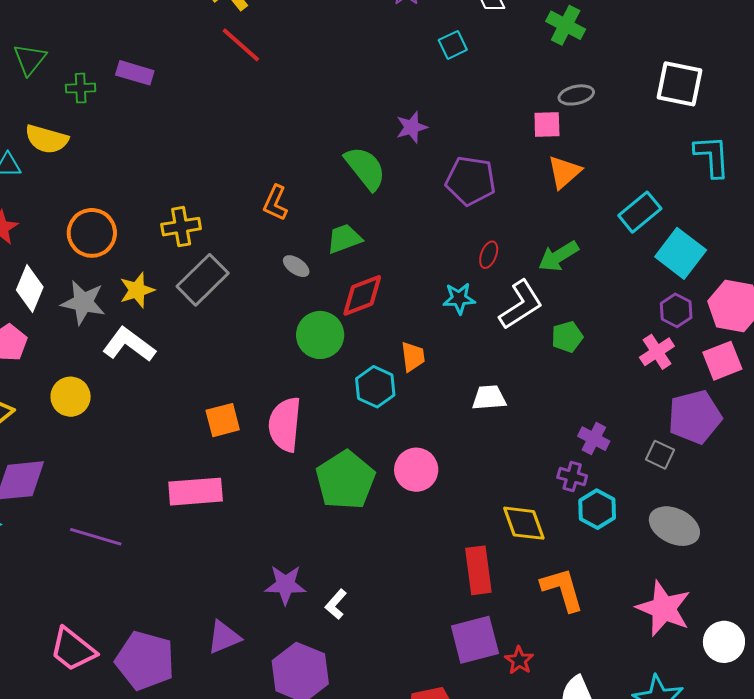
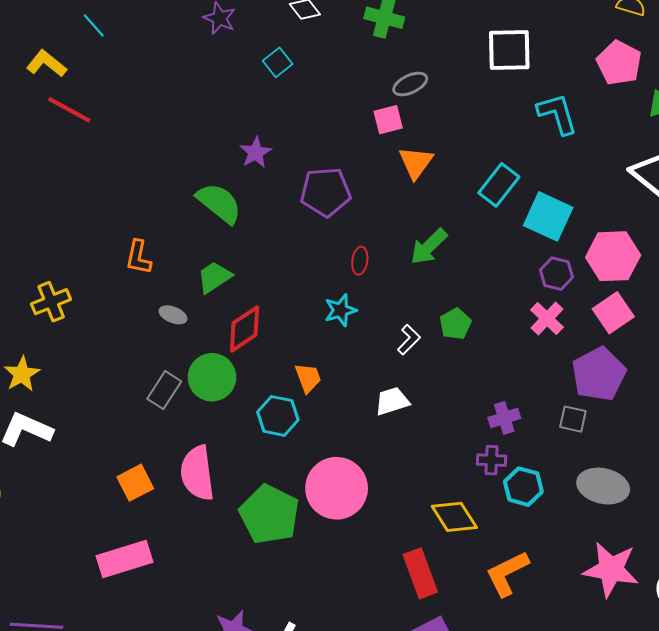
gray rectangle: (203, 280) -> (164, 390), moved, size x0.7
white L-shape: (521, 305) -> (409, 340), moved, size x0.6
purple cross: (594, 439) -> (504, 418), turned -32
pink circle: (416, 470) -> (337, 488), size x1.4
orange L-shape: (562, 589) -> (507, 573), turned -87

